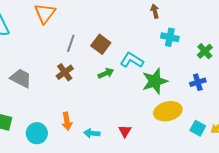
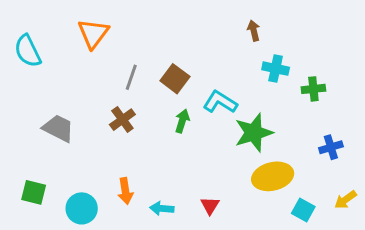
green cross: (205, 51) -> (313, 89), moved, turned 35
green arrow: (106, 73) -> (182, 121), turned -49
blue cross: (198, 82) -> (331, 147), moved
cyan square: (198, 128) -> (303, 210), moved

